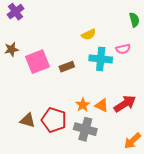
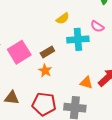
pink semicircle: (123, 49) -> (97, 26), turned 56
orange star: (83, 105) -> (45, 71), moved
brown triangle: (28, 120) -> (12, 98), moved

